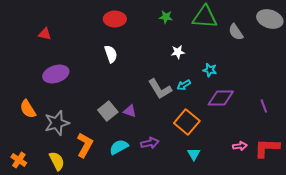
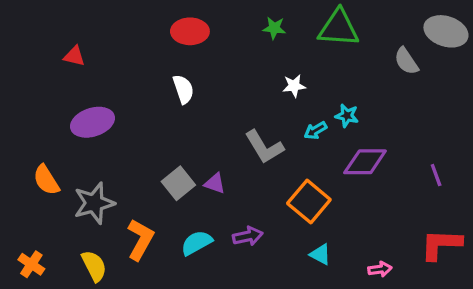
gray semicircle: (236, 32) -> (406, 61), moved
cyan arrow: (184, 85) -> (315, 130), moved
pink arrow: (240, 146) -> (380, 269), moved
cyan triangle: (194, 154) -> (320, 254), turned -32

